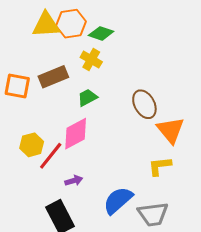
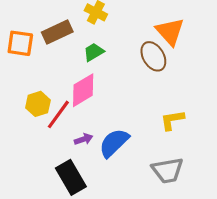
orange triangle: (171, 130) -> (170, 32), moved
blue semicircle: (118, 200) -> (114, 143), moved

